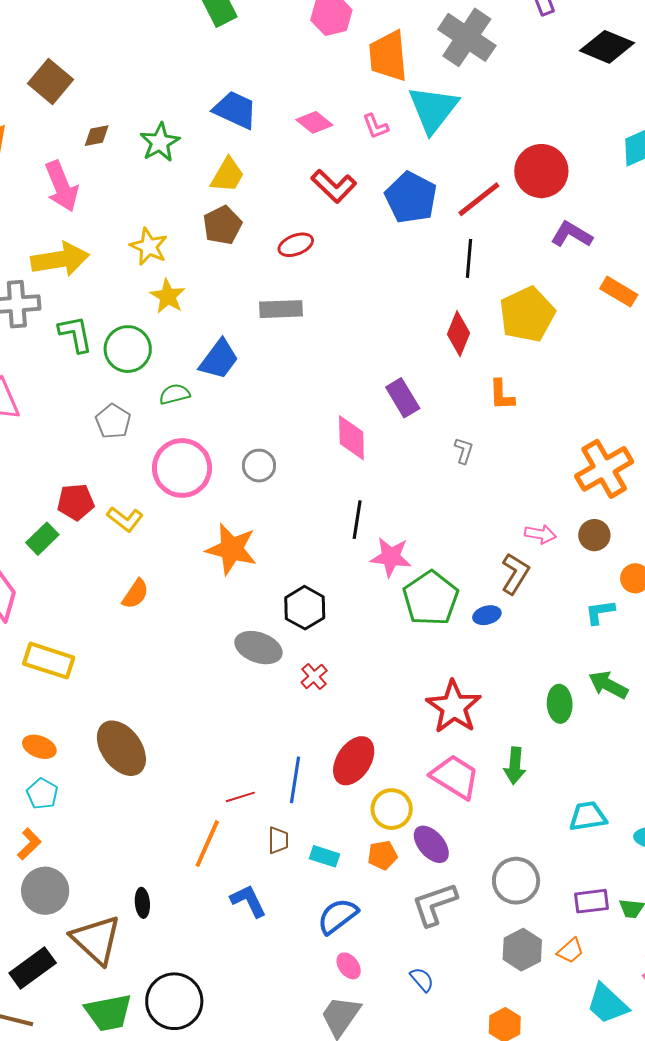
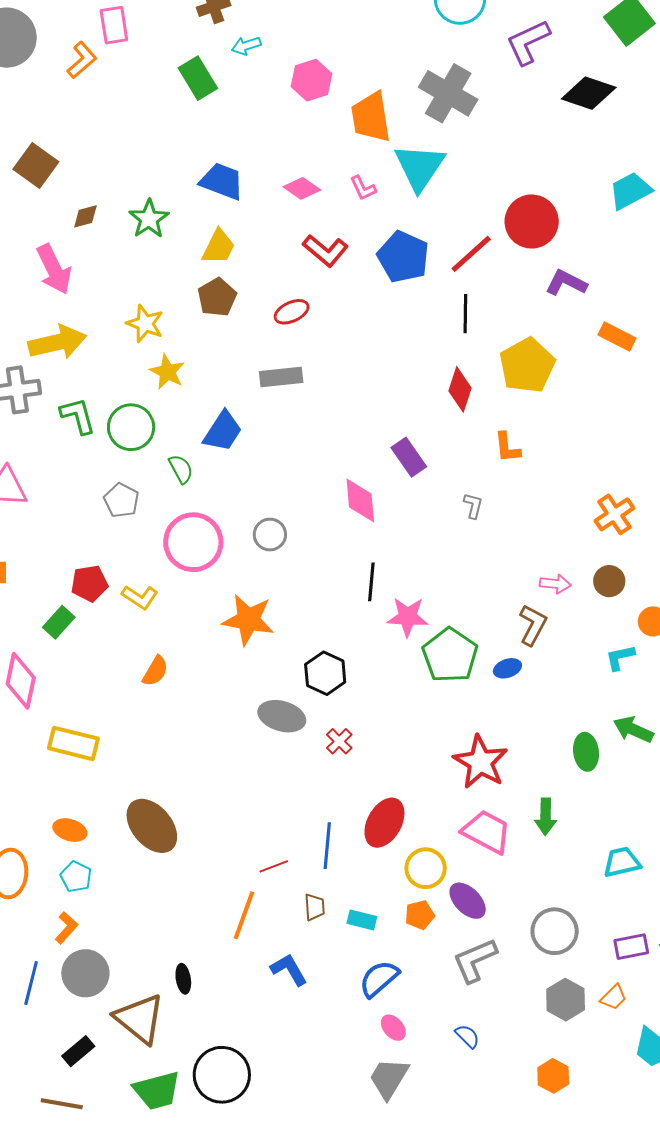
green semicircle: (175, 394) -> (181, 469), turned 80
orange cross: (604, 469) -> (614, 514), size x0.7
black rectangle: (33, 968) -> (78, 1051), size x0.7

